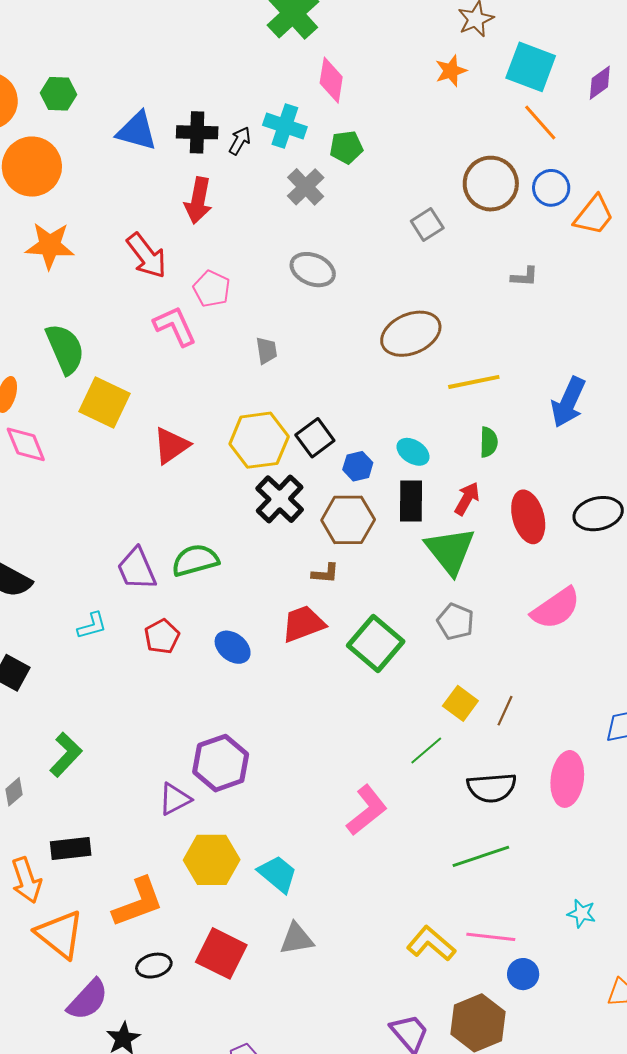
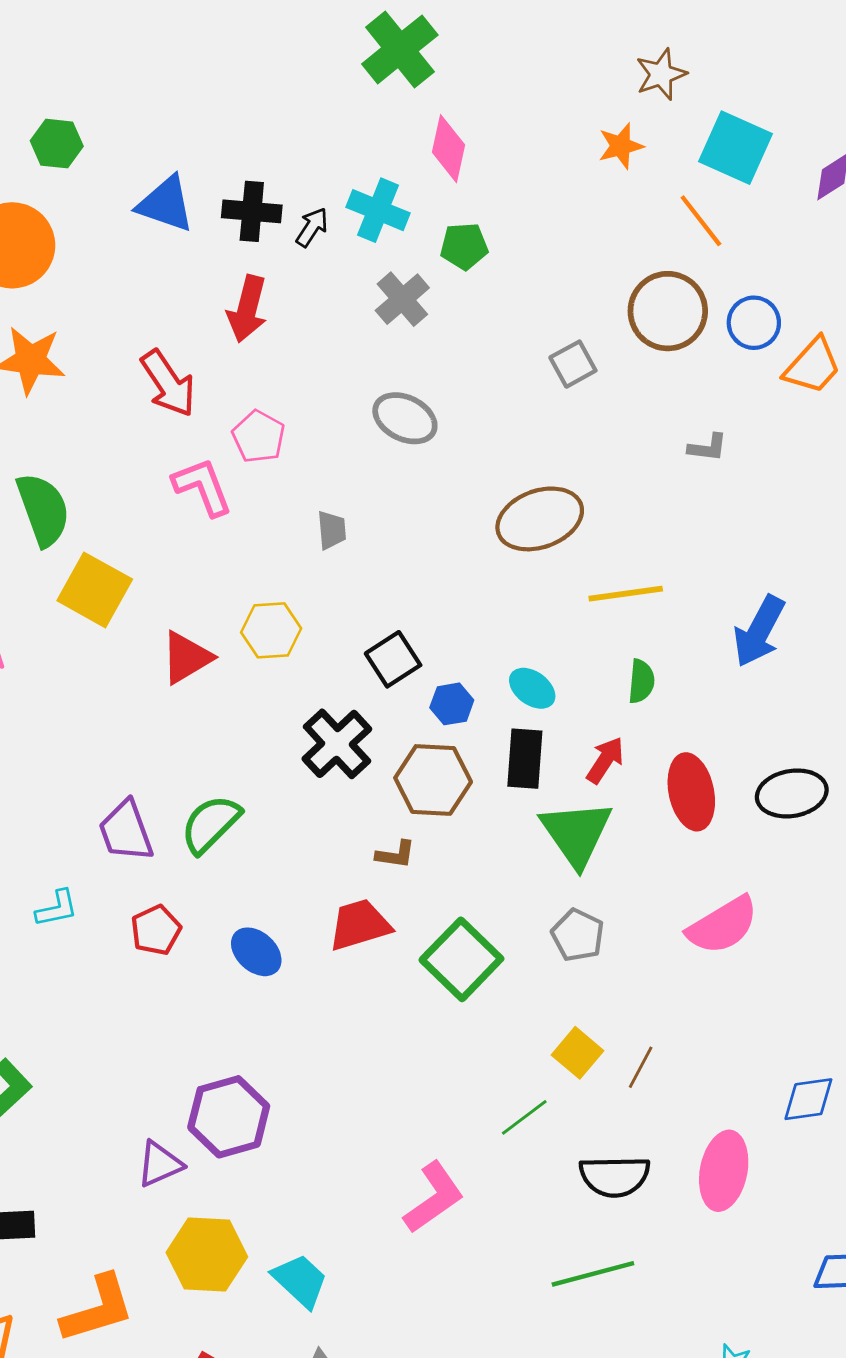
orange line: (540, 122) -> (701, 221), moved
yellow hexagon: (259, 440) -> (271, 630), moved, size x0.7
green semicircle: (195, 560) -> (211, 824), turned -33

